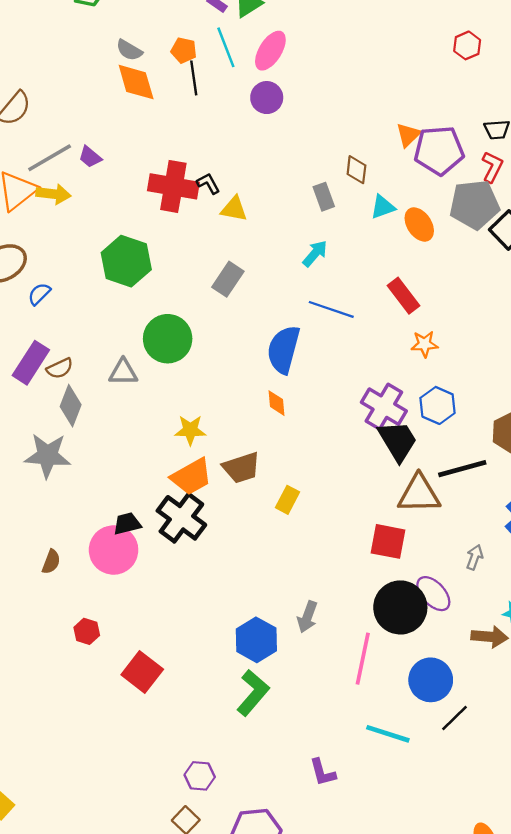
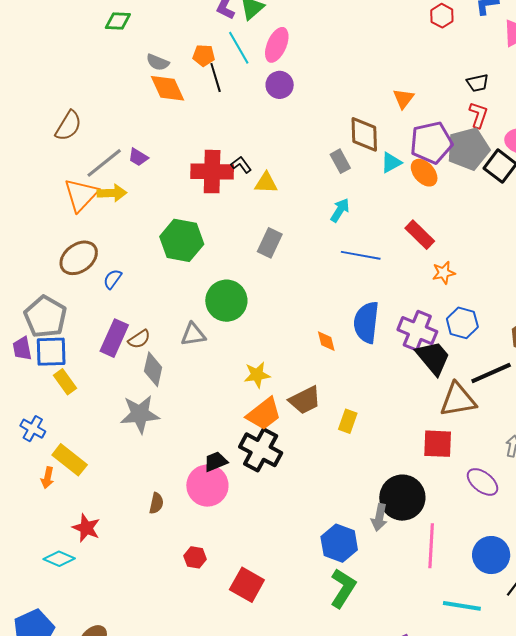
purple pentagon: (439, 150) -> (431, 143), moved
brown diamond: (356, 170) -> (364, 134), size x1.5
blue semicircle: (284, 350) -> (366, 322), moved
black circle: (400, 607) -> (402, 498), moved

